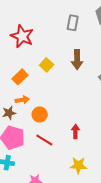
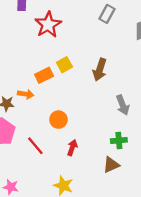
gray rectangle: (73, 23) -> (107, 14), moved
orange rectangle: (20, 77) -> (44, 75), moved
orange circle: (40, 114) -> (58, 120), moved

